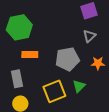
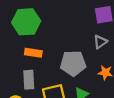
gray rectangle: (17, 79) -> (29, 80), moved

